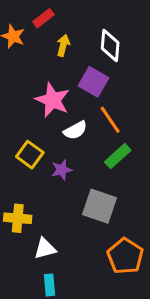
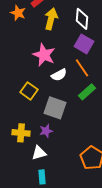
yellow arrow: (63, 45) -> (51, 19), size x1.5
purple square: (93, 82) -> (84, 44), moved
purple star: (62, 170) -> (46, 131), moved
gray square: (100, 206) -> (55, 108), moved

